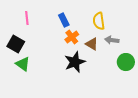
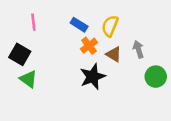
blue rectangle: (64, 20) -> (79, 25), turned -32
yellow semicircle: (99, 21) -> (110, 26), moved, turned 30
gray arrow: (112, 40) -> (138, 49), turned 64

